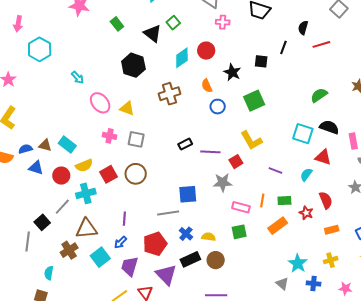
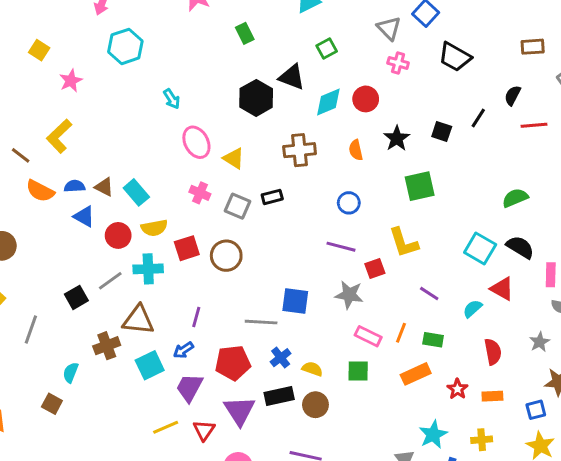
black triangle: (152, 33) -> (292, 77), moved, turned -30
blue circle: (218, 107) -> (349, 203), moved
black rectangle: (185, 144) -> (272, 197), moved
red star: (306, 213) -> (457, 389), moved
gray line: (28, 241) -> (31, 329), moved

